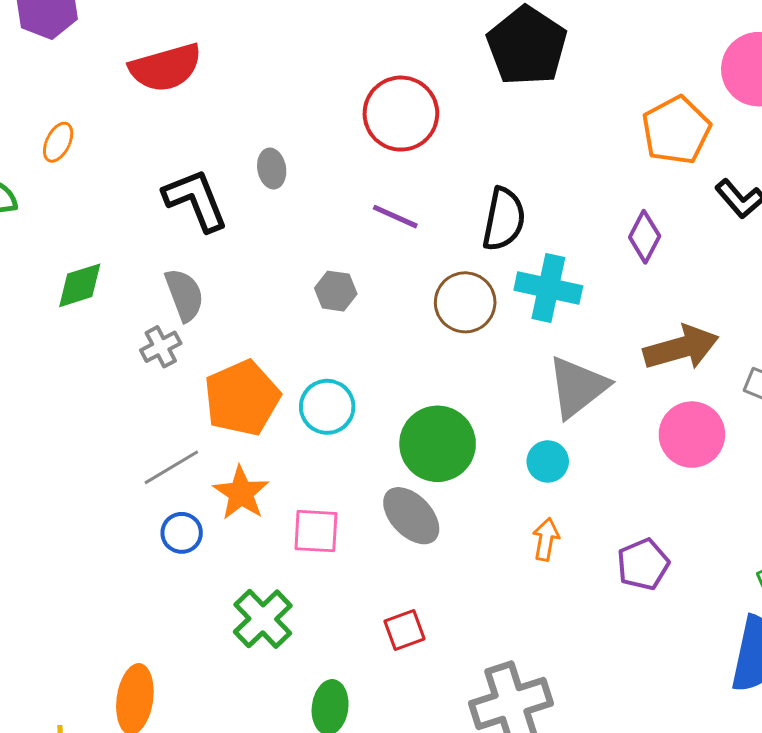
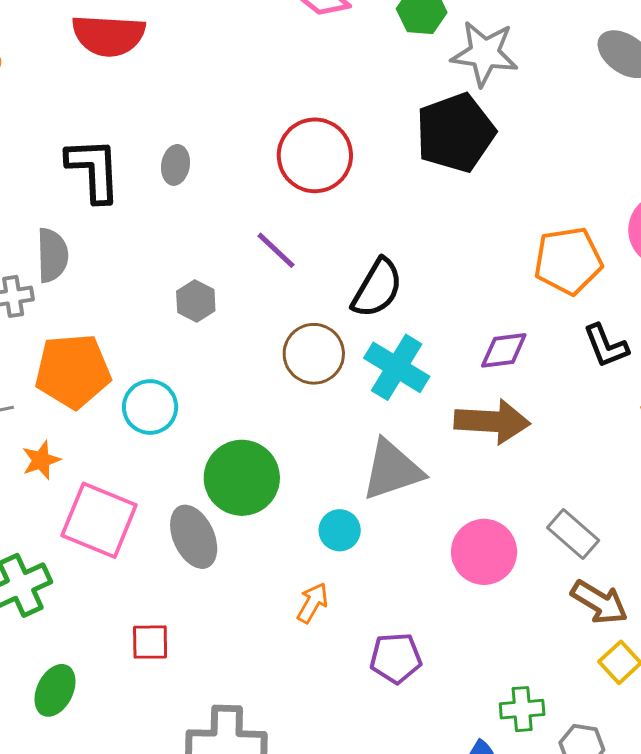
purple diamond: (645, 237) -> (504, 350), turned 36
brown arrow: (681, 348) -> (492, 421), moved
orange star: (241, 493) -> (41, 460), size x0.7
pink square: (316, 531) -> (99, 520), size x1.5

